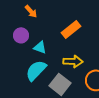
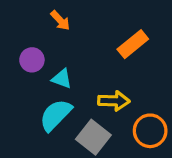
orange arrow: (31, 11) -> (60, 20), moved
orange rectangle: (71, 29) -> (133, 44), moved

